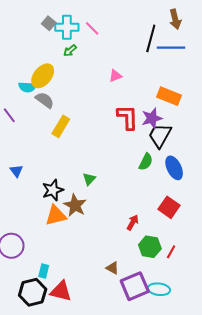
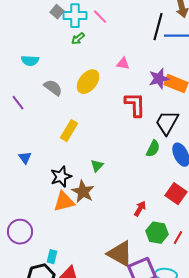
yellow ellipse: (43, 76) -> (88, 82), moved
pink triangle: (115, 76) -> (123, 64), turned 32
cyan semicircle: (27, 87) -> (30, 61), moved
purple star: (152, 118) -> (159, 79), moved
yellow rectangle: (61, 126) -> (69, 131), moved
brown triangle: (112, 268) -> (120, 254), size x2.0

